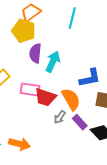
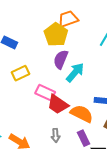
orange semicircle: (71, 99) -> (82, 114), turned -50
gray arrow: (60, 117) -> (56, 135), moved, turned -56

